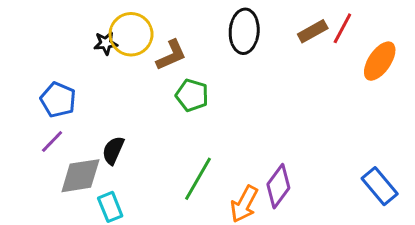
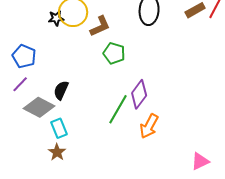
gray diamond: (80, 176) -> (39, 107), turned 36
purple diamond: (278, 186) -> (139, 94), moved

